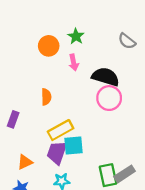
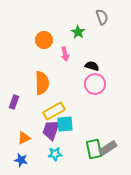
green star: (76, 36) -> (78, 32), moved
gray semicircle: (127, 41) -> (102, 17), moved, turned -147
black semicircle: (106, 77) -> (92, 66), size x0.6
orange semicircle: (46, 97) -> (42, 83), size x1.6

